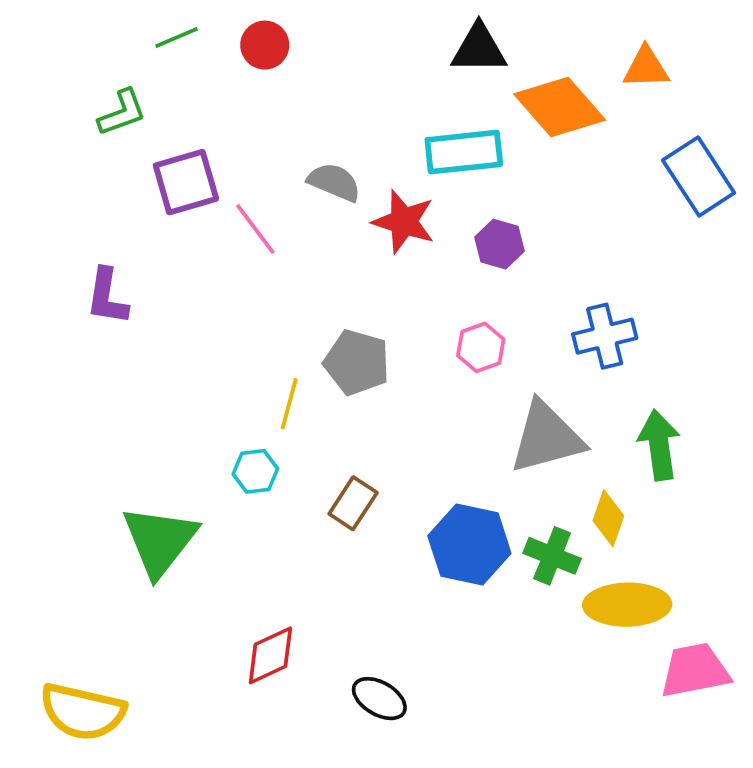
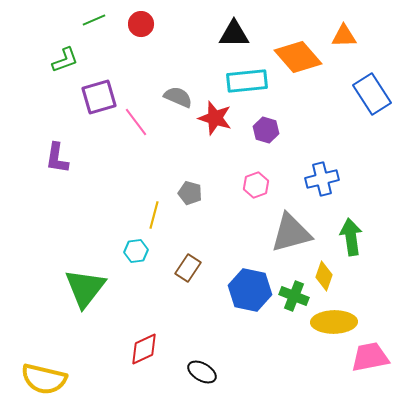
black triangle: (479, 49) -> (234, 34), moved
gray pentagon: (357, 362) -> (190, 193), size x0.7

